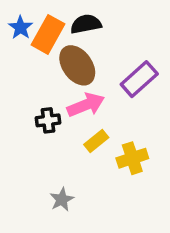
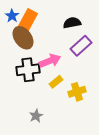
black semicircle: (86, 24) -> (72, 23), moved
brown ellipse: (77, 65) -> (23, 38), moved
black cross: (48, 120) -> (28, 70), size x1.6

